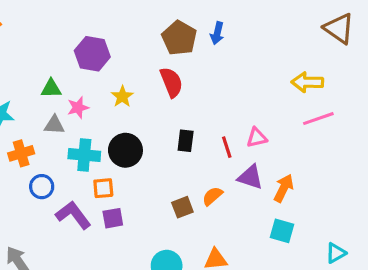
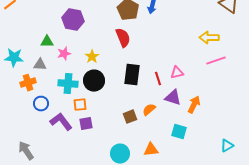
yellow star: (122, 96) -> (92, 57), moved
gray triangle: (54, 125) -> (40, 65), moved
black rectangle: (186, 141) -> (132, 75), size x1.5
cyan square: (282, 231) -> (179, 132), moved

